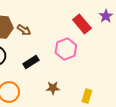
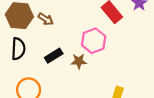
brown star: (53, 88) -> (79, 61), moved

